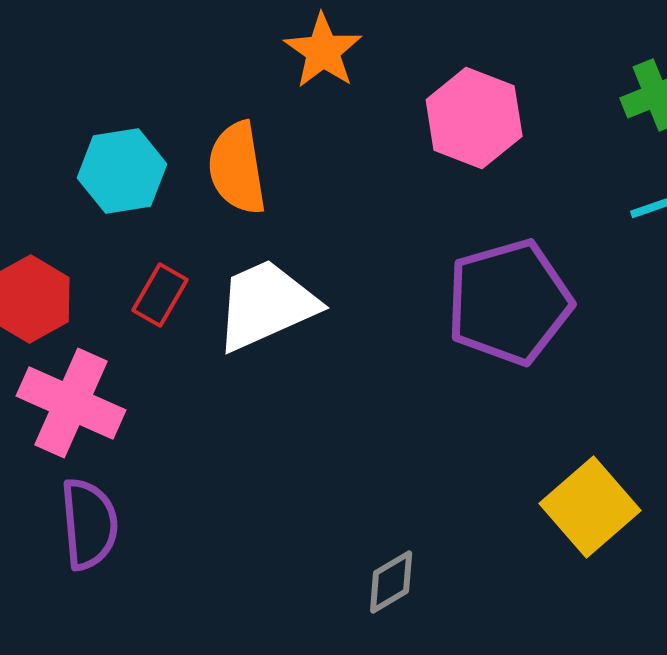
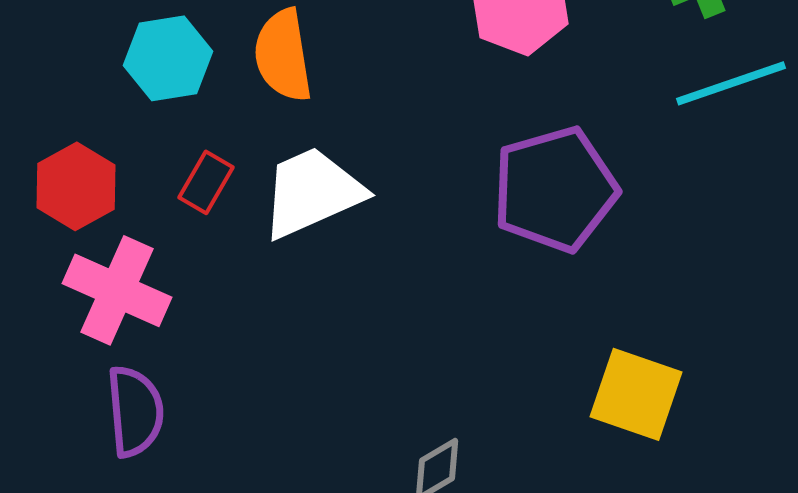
yellow square: (590, 507) -> (636, 394), turned -30

